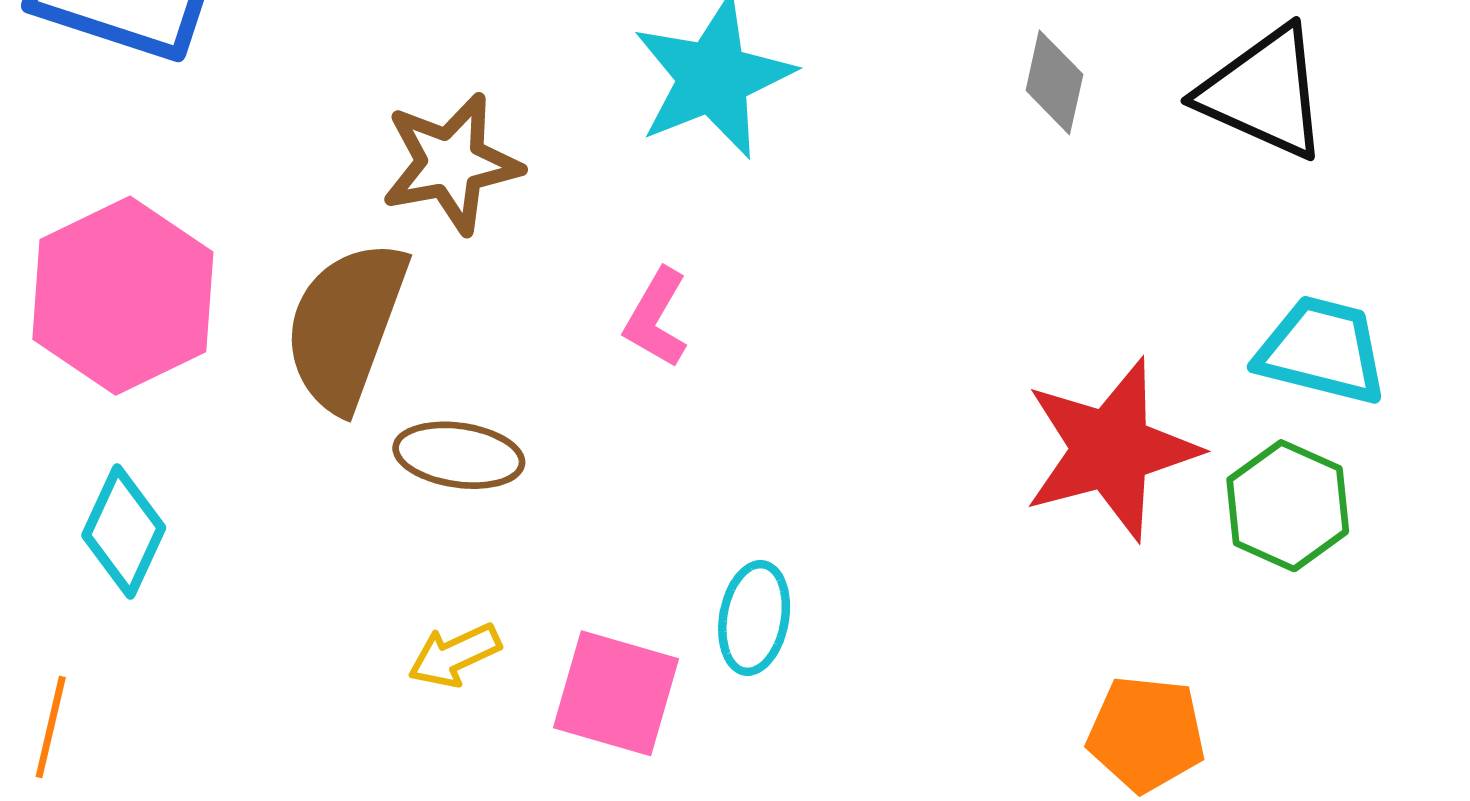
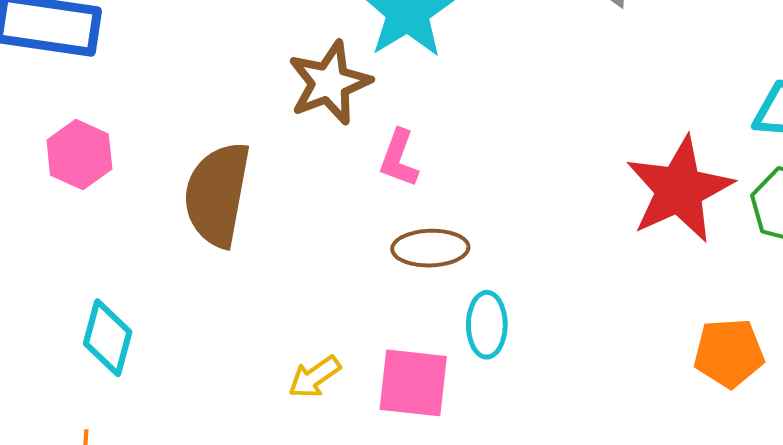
brown star: (451, 163) -> (329, 83), moved
pink hexagon: (123, 296) -> (79, 155), moved, size x0.6
brown ellipse: (459, 455) -> (430, 248), moved

